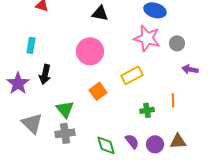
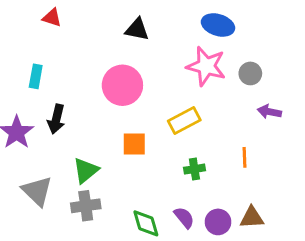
orange square: (98, 91) -> (134, 144), turned 36
green triangle: (65, 109) -> (86, 171), turned 30
green cross: (147, 110) -> (194, 169), moved

